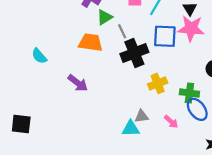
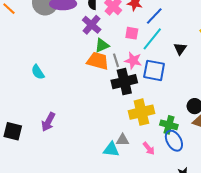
pink star: (191, 28) -> (133, 61), moved, size x0.7
orange trapezoid: (91, 42) -> (98, 61), moved
purple arrow: (78, 83) -> (48, 122), moved, turned 72
yellow cross: (158, 83) -> (141, 112), size x1.4

